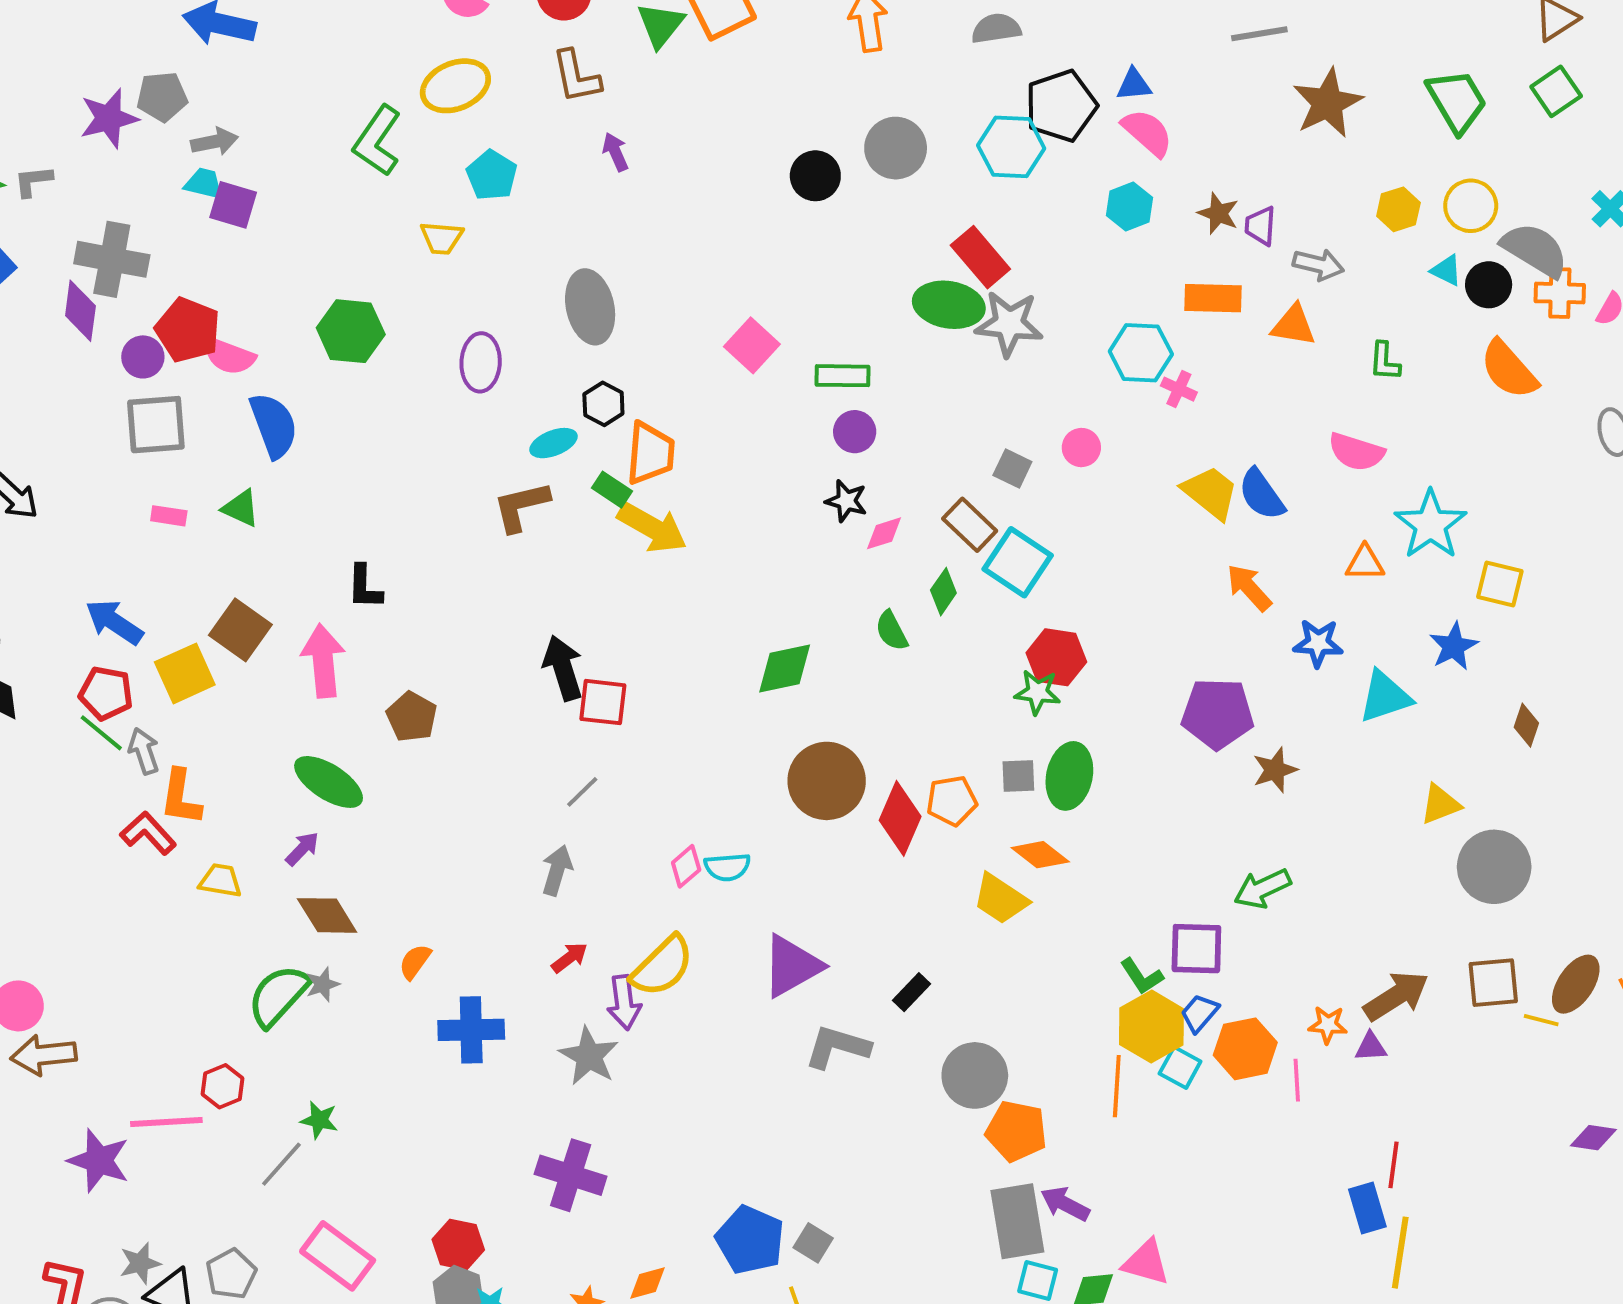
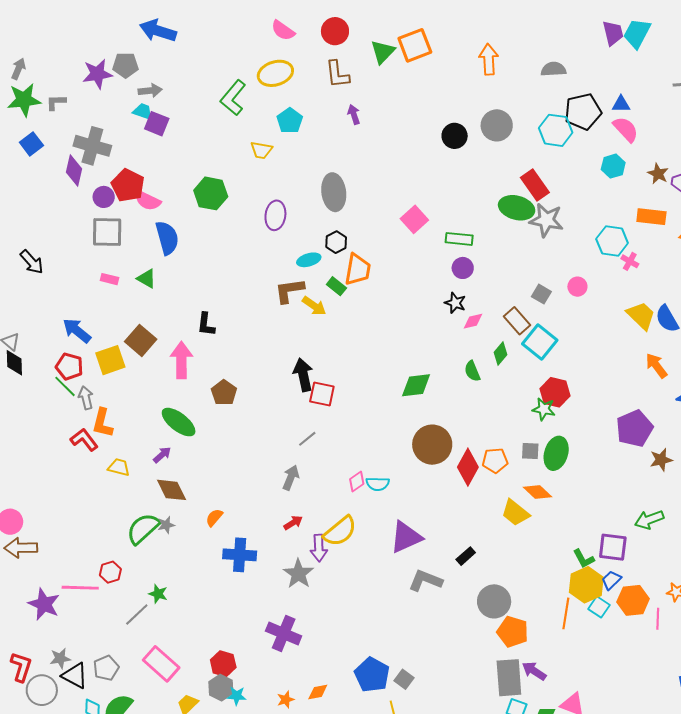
yellow arrow: (652, 528) -> (314, 306), moved, size x0.7
purple pentagon: (1218, 714) -> (634, 428), turned -30

